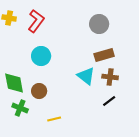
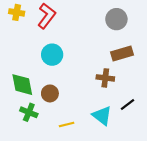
cyan triangle: (86, 76) -> (102, 116), moved
brown cross: (110, 77) -> (105, 78), moved

